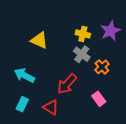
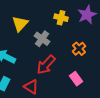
yellow triangle: (39, 40) -> (20, 24), turned 48
gray cross: (82, 54) -> (42, 39), moved

